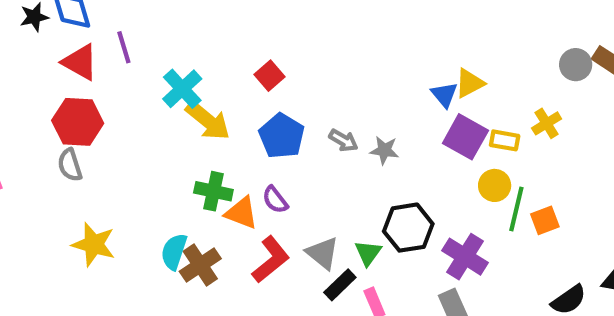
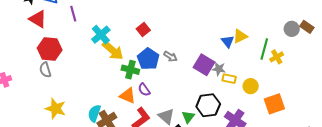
red triangle: (80, 62) -> (38, 19), moved
purple square: (465, 137) -> (204, 65), moved
gray arrow: (343, 140) -> (170, 56), moved
yellow rectangle: (505, 140) -> (229, 79), moved
gray star: (384, 150) -> (219, 69), moved
green cross: (213, 191) -> (130, 70), moved
green line: (516, 209) -> (264, 49), moved
orange square: (545, 220) -> (274, 104), size x1.5

